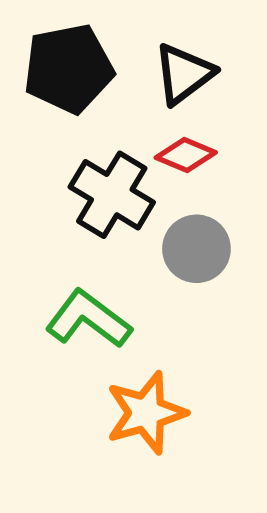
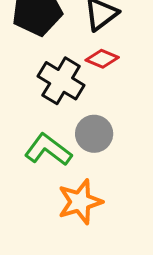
gray circle: (196, 249) -> (94, 134), moved

